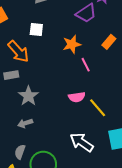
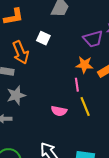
orange star: (72, 44) -> (84, 65), moved
yellow line: (98, 108) -> (85, 106), moved

